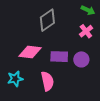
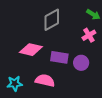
cyan star: (15, 79) -> (15, 84), moved
pink semicircle: (47, 81) -> (45, 80), turned -72

